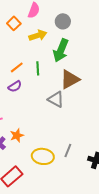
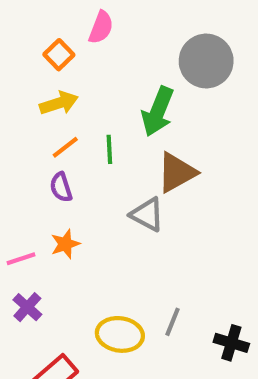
gray circle: (63, 21) -> (206, 61), moved, size x1.6
yellow arrow: (38, 35) -> (59, 103), moved
purple semicircle: (15, 86) -> (61, 187), turned 104
orange star: (17, 135) -> (65, 244), moved

